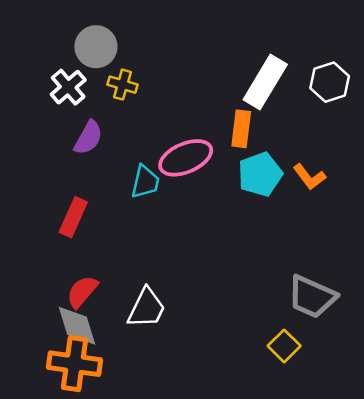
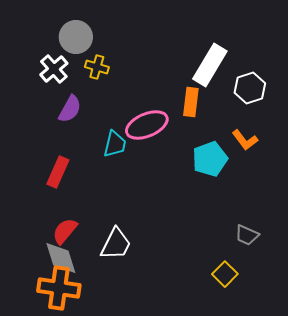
white hexagon: (330, 82) -> (250, 88), moved
cyan pentagon: (260, 174) -> (210, 159), moved
gray trapezoid: (312, 297) -> (247, 235), size x0.6

